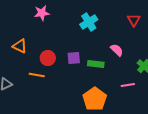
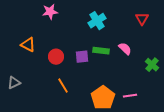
green rectangle: (96, 64) -> (101, 51), moved
orange line: (37, 75) -> (63, 86), moved, turned 49
pink line: (128, 85) -> (130, 96), moved

